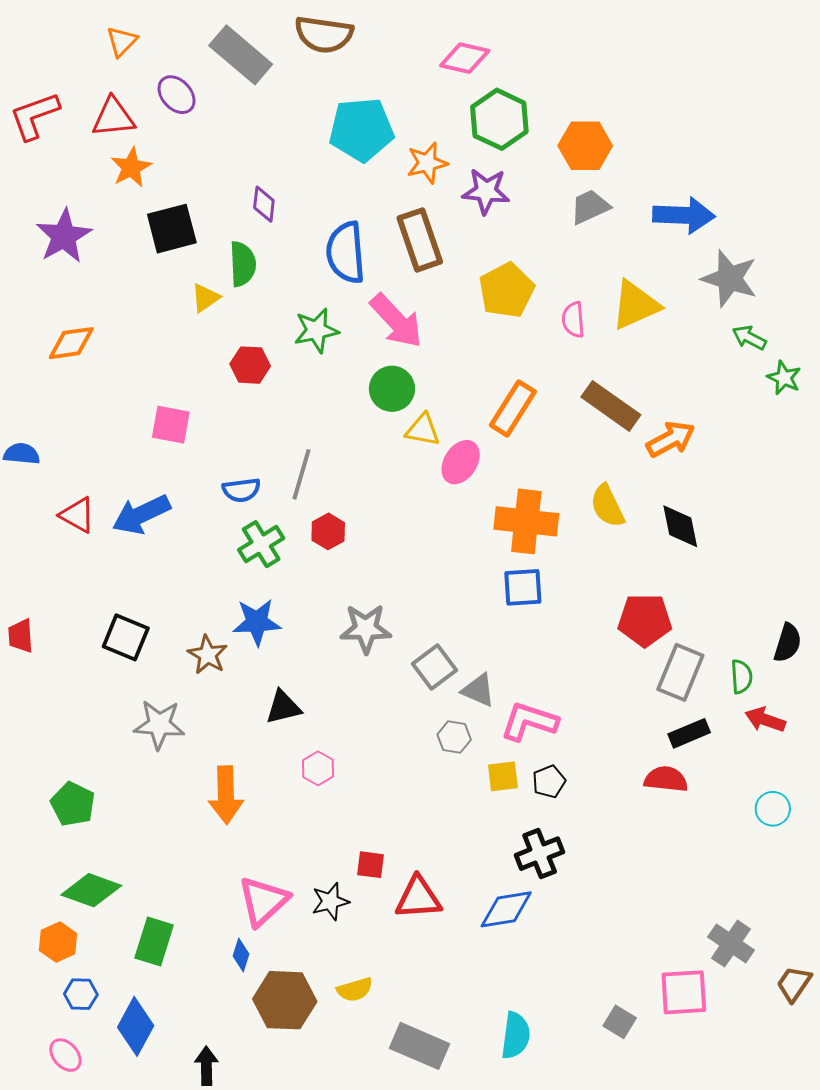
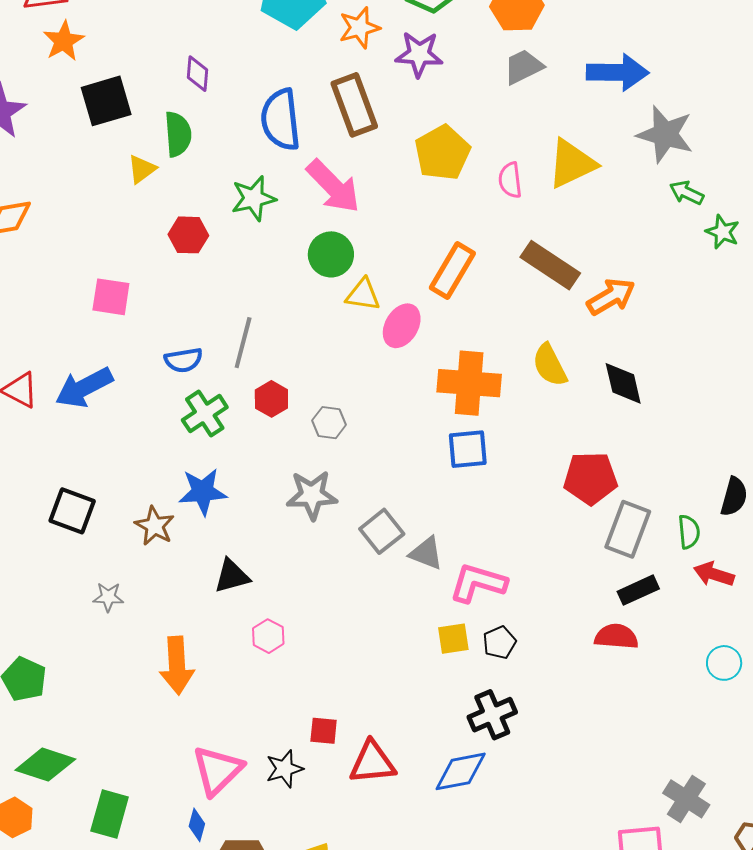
gray star: (159, 725) -> (108, 597), size x0.6
gray hexagon: (454, 737) -> (329, 423), moved

